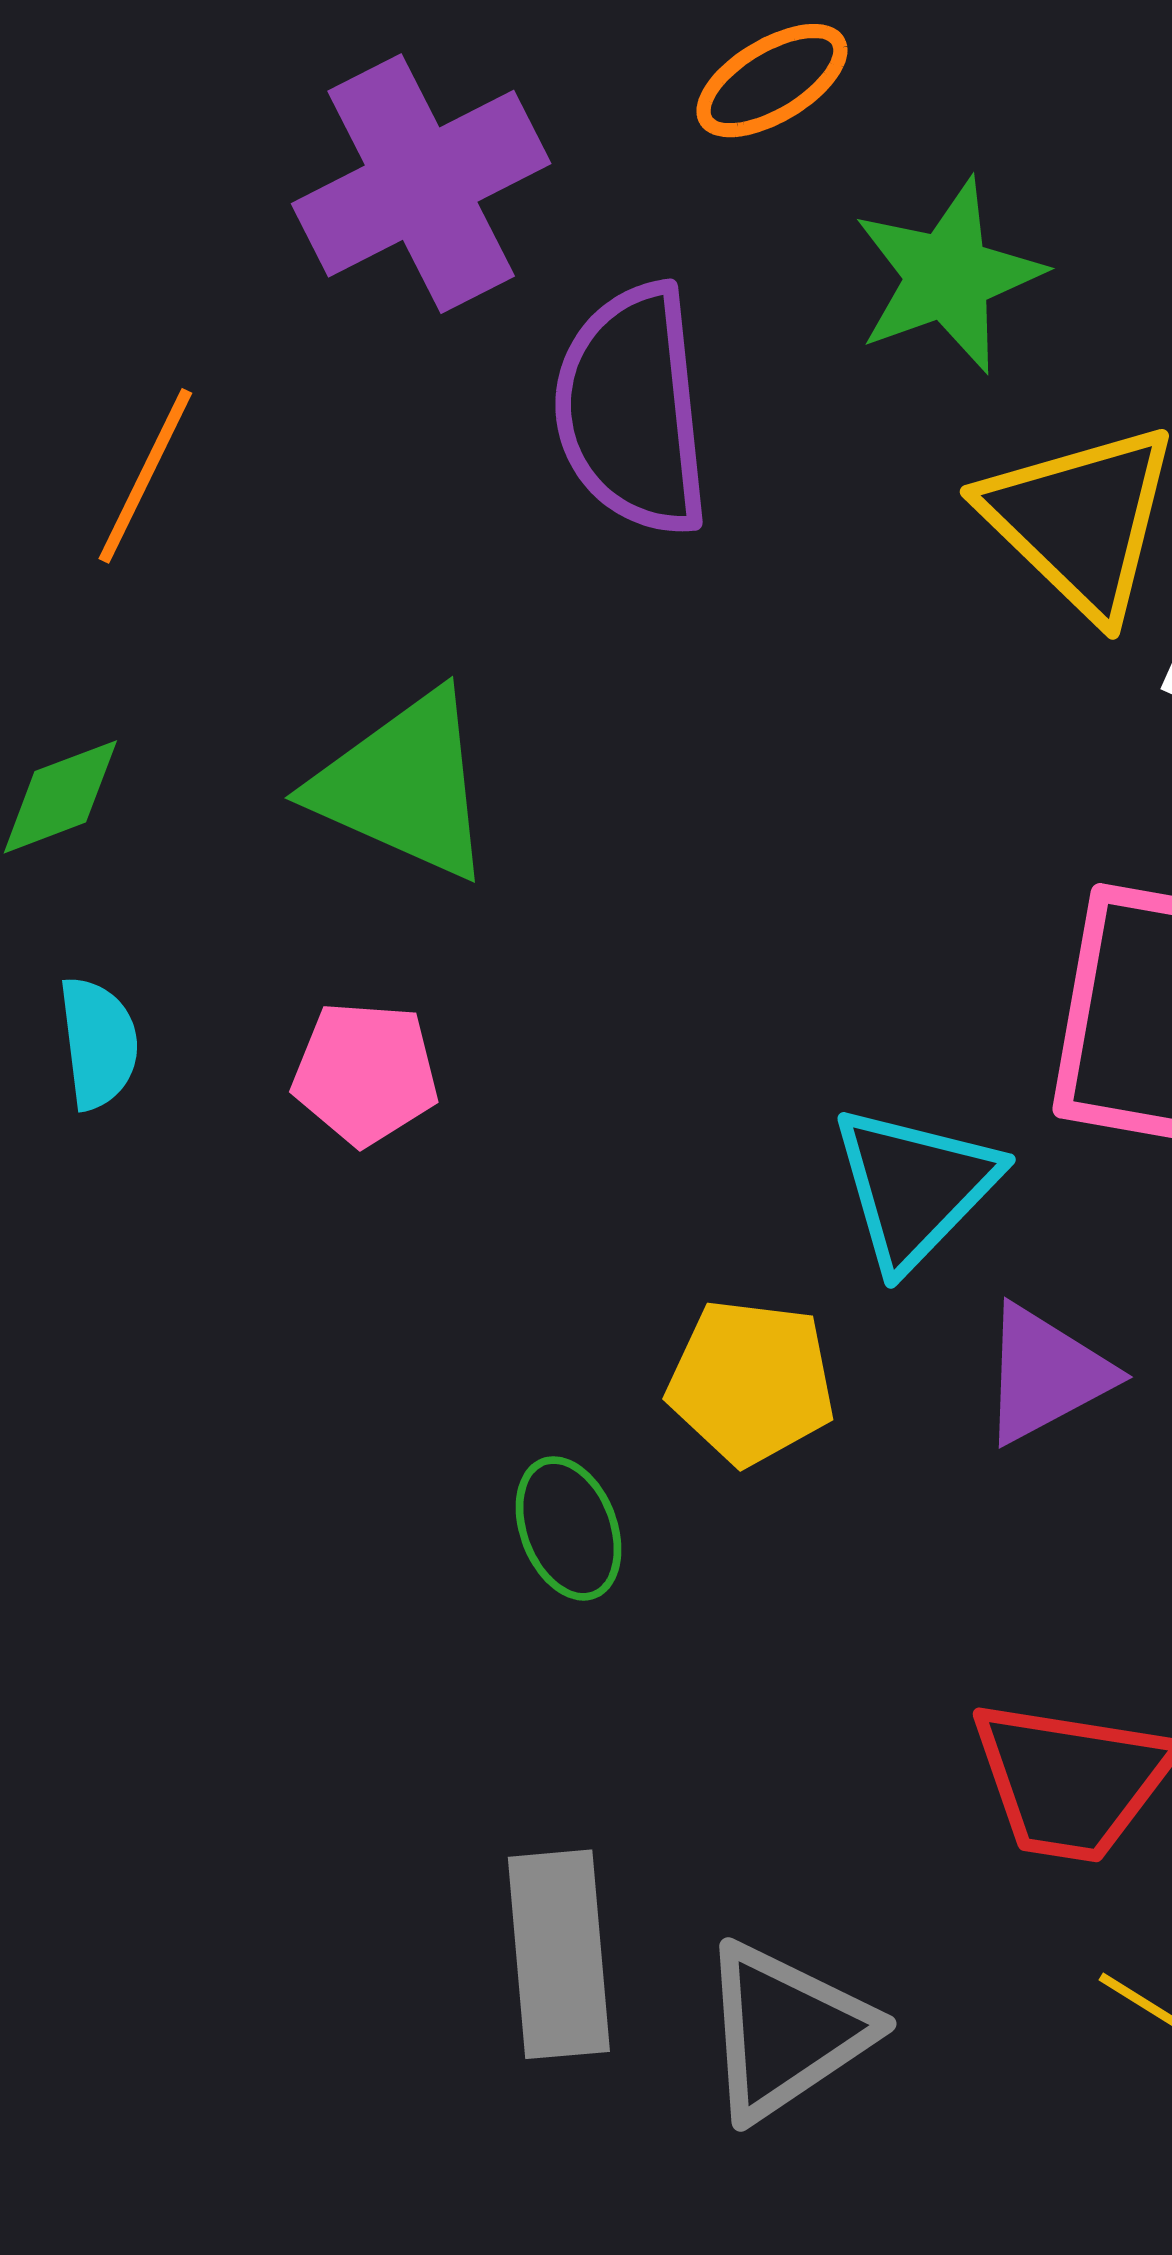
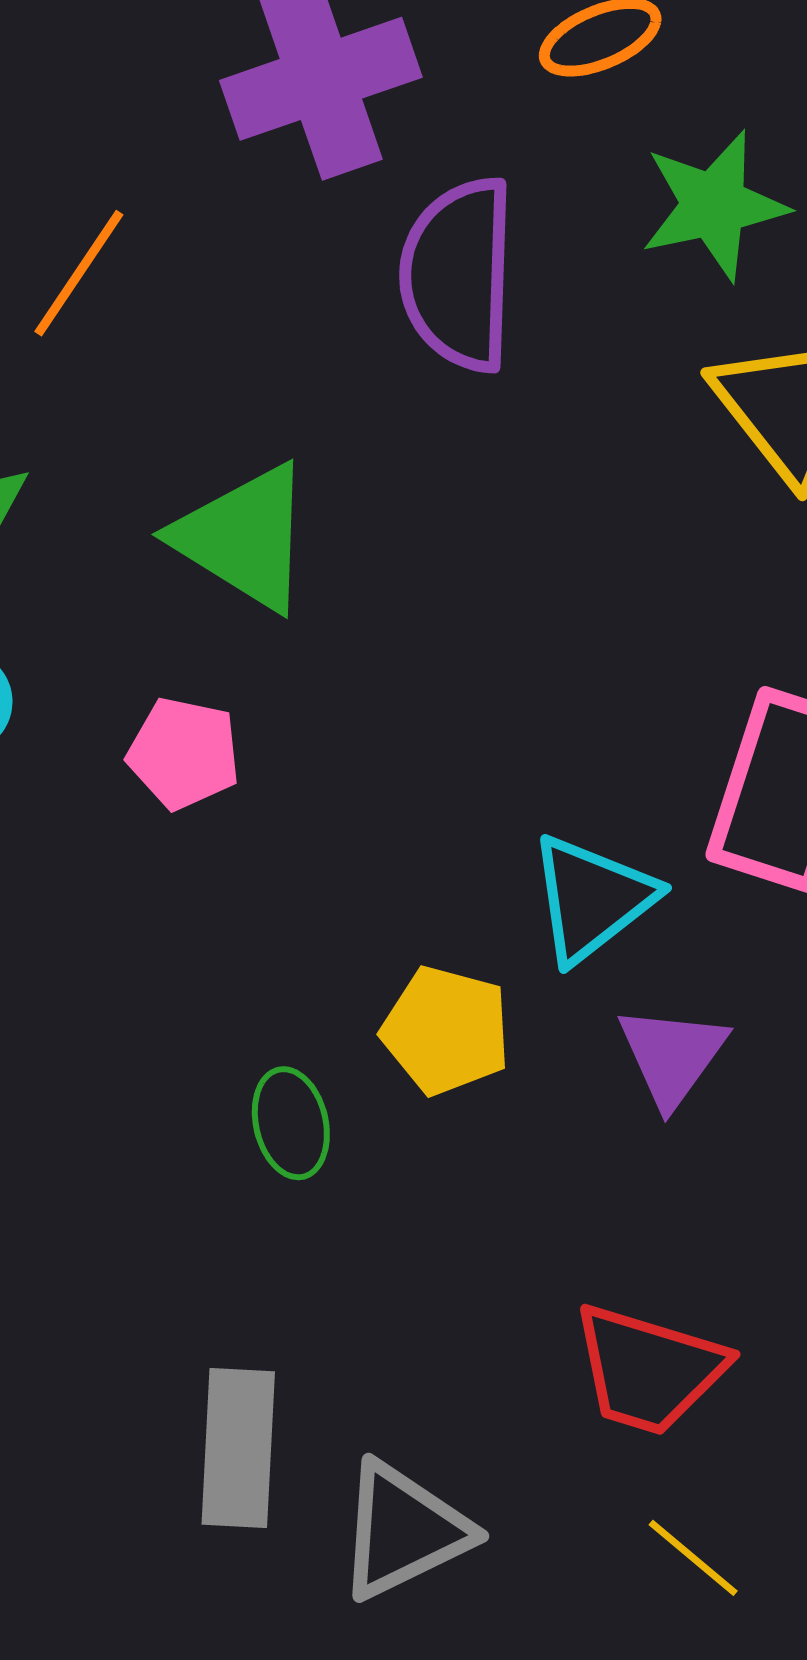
purple triangle: (1045, 1374) -> (672, 1056), turned -34

